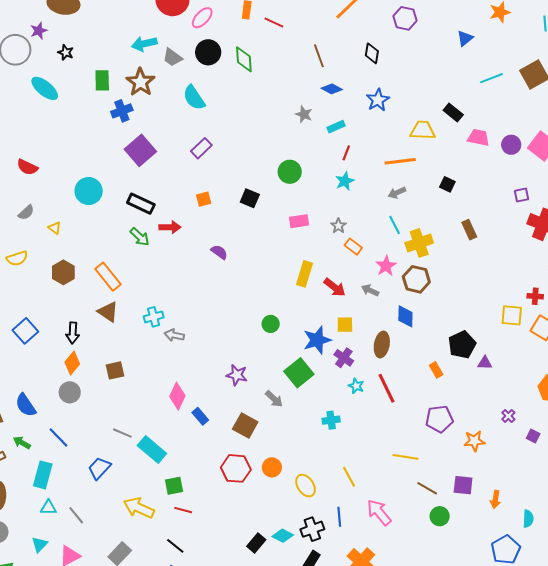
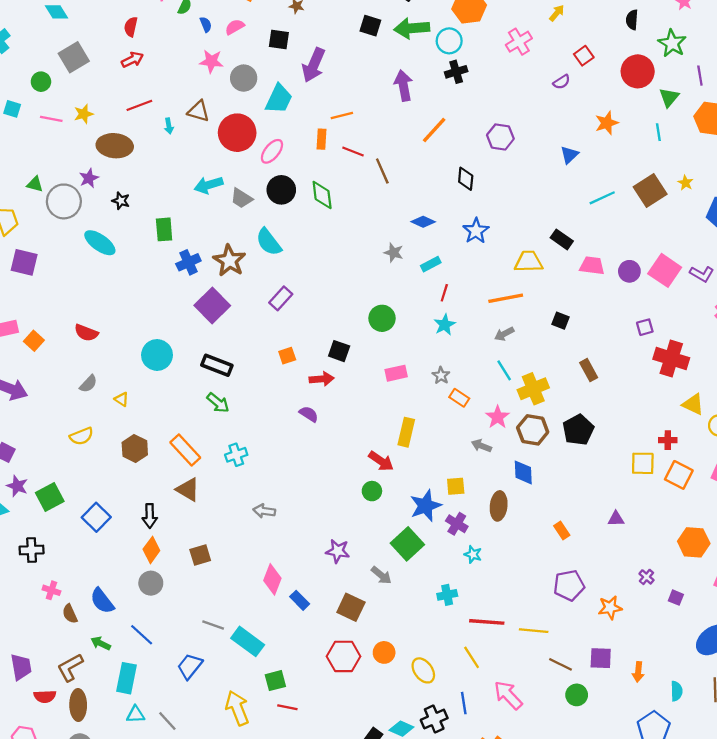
brown line: (319, 56) -> (382, 171), moved
brown star: (140, 82) -> (229, 261), moved
red arrow: (170, 227) -> (322, 379), moved
red arrow: (335, 287) -> (381, 461), moved
cyan cross: (154, 317) -> (236, 455), moved
black pentagon: (462, 345) -> (578, 430), moved
red line: (387, 388) -> (487, 622), moved, turned -56
yellow arrow: (139, 508) -> (237, 708), turned 48

